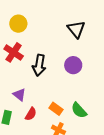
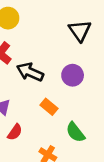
black arrow: (39, 65) -> (30, 72), turned 100
orange rectangle: (56, 109) -> (49, 107), moved

